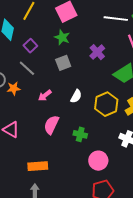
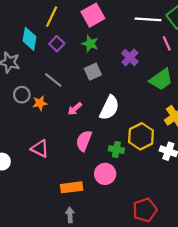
purple square: (30, 46) -> (57, 44), moved
white semicircle: (76, 96) -> (109, 108), size x1.6
yellow hexagon: (106, 104) -> (141, 136), moved
pink circle: (98, 161) -> (105, 174), moved

